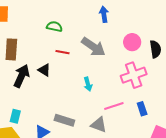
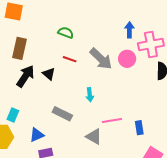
blue arrow: (104, 14) -> (129, 30), moved
pink circle: (132, 42) -> (127, 59), moved
pink cross: (134, 75) -> (151, 44), moved
gray rectangle: (64, 120) -> (62, 114), moved

